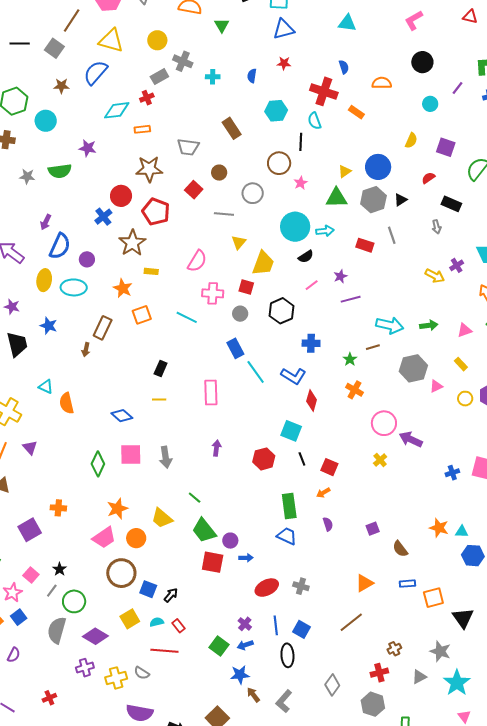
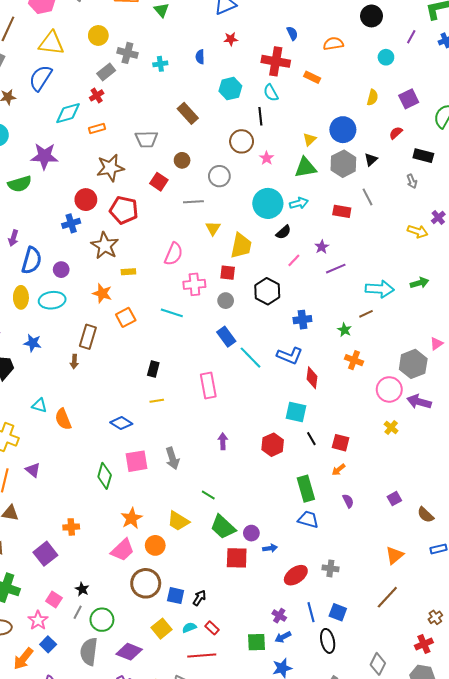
purple square: (446, 147) -> (409, 99), turned -36
purple star: (88, 148) -> (44, 156), size x1.5
blue cross: (103, 217) -> (71, 223), turned 30
gray hexagon: (413, 368) -> (413, 364), moved
green square: (219, 646) -> (256, 642), turned -30

